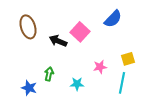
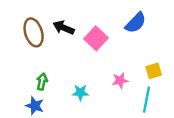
black arrow: (58, 41) -> (64, 28), moved
green arrow: (49, 74) -> (42, 82), moved
cyan star: (77, 84) -> (80, 92), moved

